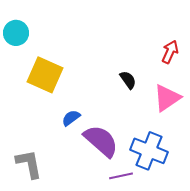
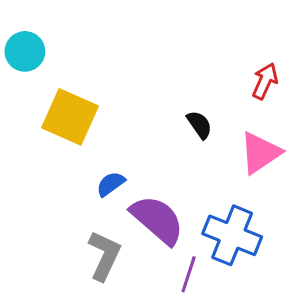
gray L-shape: (29, 164) -> (104, 256), moved, turned 36
purple line: (121, 176) -> (189, 274), turned -60

